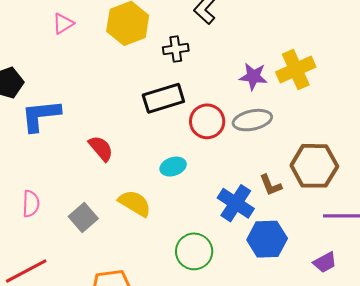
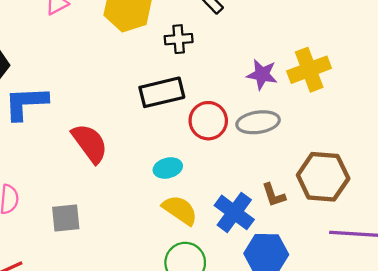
red semicircle: (101, 148) -> (90, 143), size x1.4
yellow semicircle: (135, 203) -> (180, 210), moved
gray square: (83, 218) -> (66, 218), turned 32

